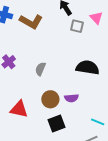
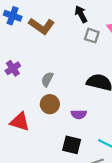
brown circle: (50, 99) -> (50, 104), moved
black square: (57, 124) -> (72, 145), moved, turned 30

